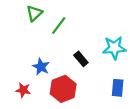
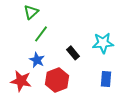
green line: (59, 26) -> (41, 34), moved
red star: (23, 90) -> (21, 81), size x1.5

